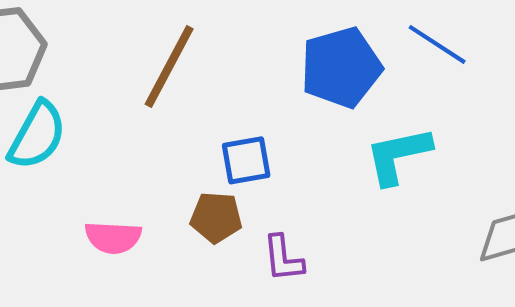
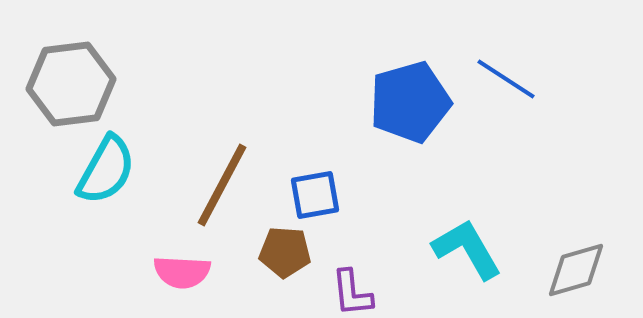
brown line: (169, 66) -> (222, 185), moved
cyan L-shape: (398, 155) -> (467, 249), moved, turned 72

